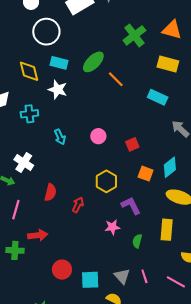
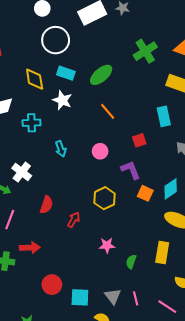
orange line: (116, 79) -> (108, 111), moved
cyan rectangle: (158, 97) -> (164, 116), turned 48
red square: (132, 144) -> (139, 140), moved
purple L-shape: (131, 206) -> (131, 170), moved

